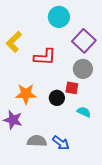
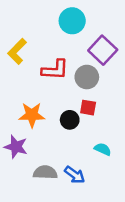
gray circle: (83, 69) -> (87, 77), moved
cyan semicircle: (84, 112) -> (103, 149), moved

